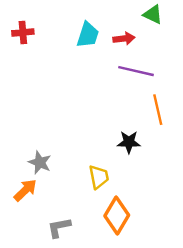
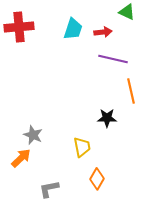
red cross: (23, 32) -> (19, 27), size x1.6
orange diamond: (117, 215) -> (97, 179), size x0.7

